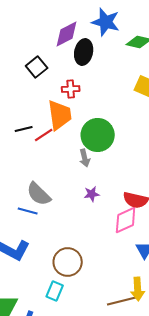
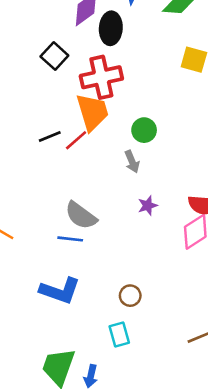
red cross: (71, 89) -> (101, 77), size x1.8
green circle: (98, 135) -> (144, 130), size x0.6
brown circle: (68, 262) -> (130, 296), size x0.6
cyan rectangle: (55, 291) -> (119, 335), turned -30

